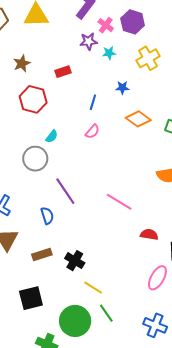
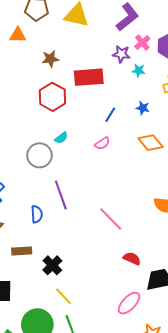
red rectangle: (63, 72) -> (89, 77), size x1.8

